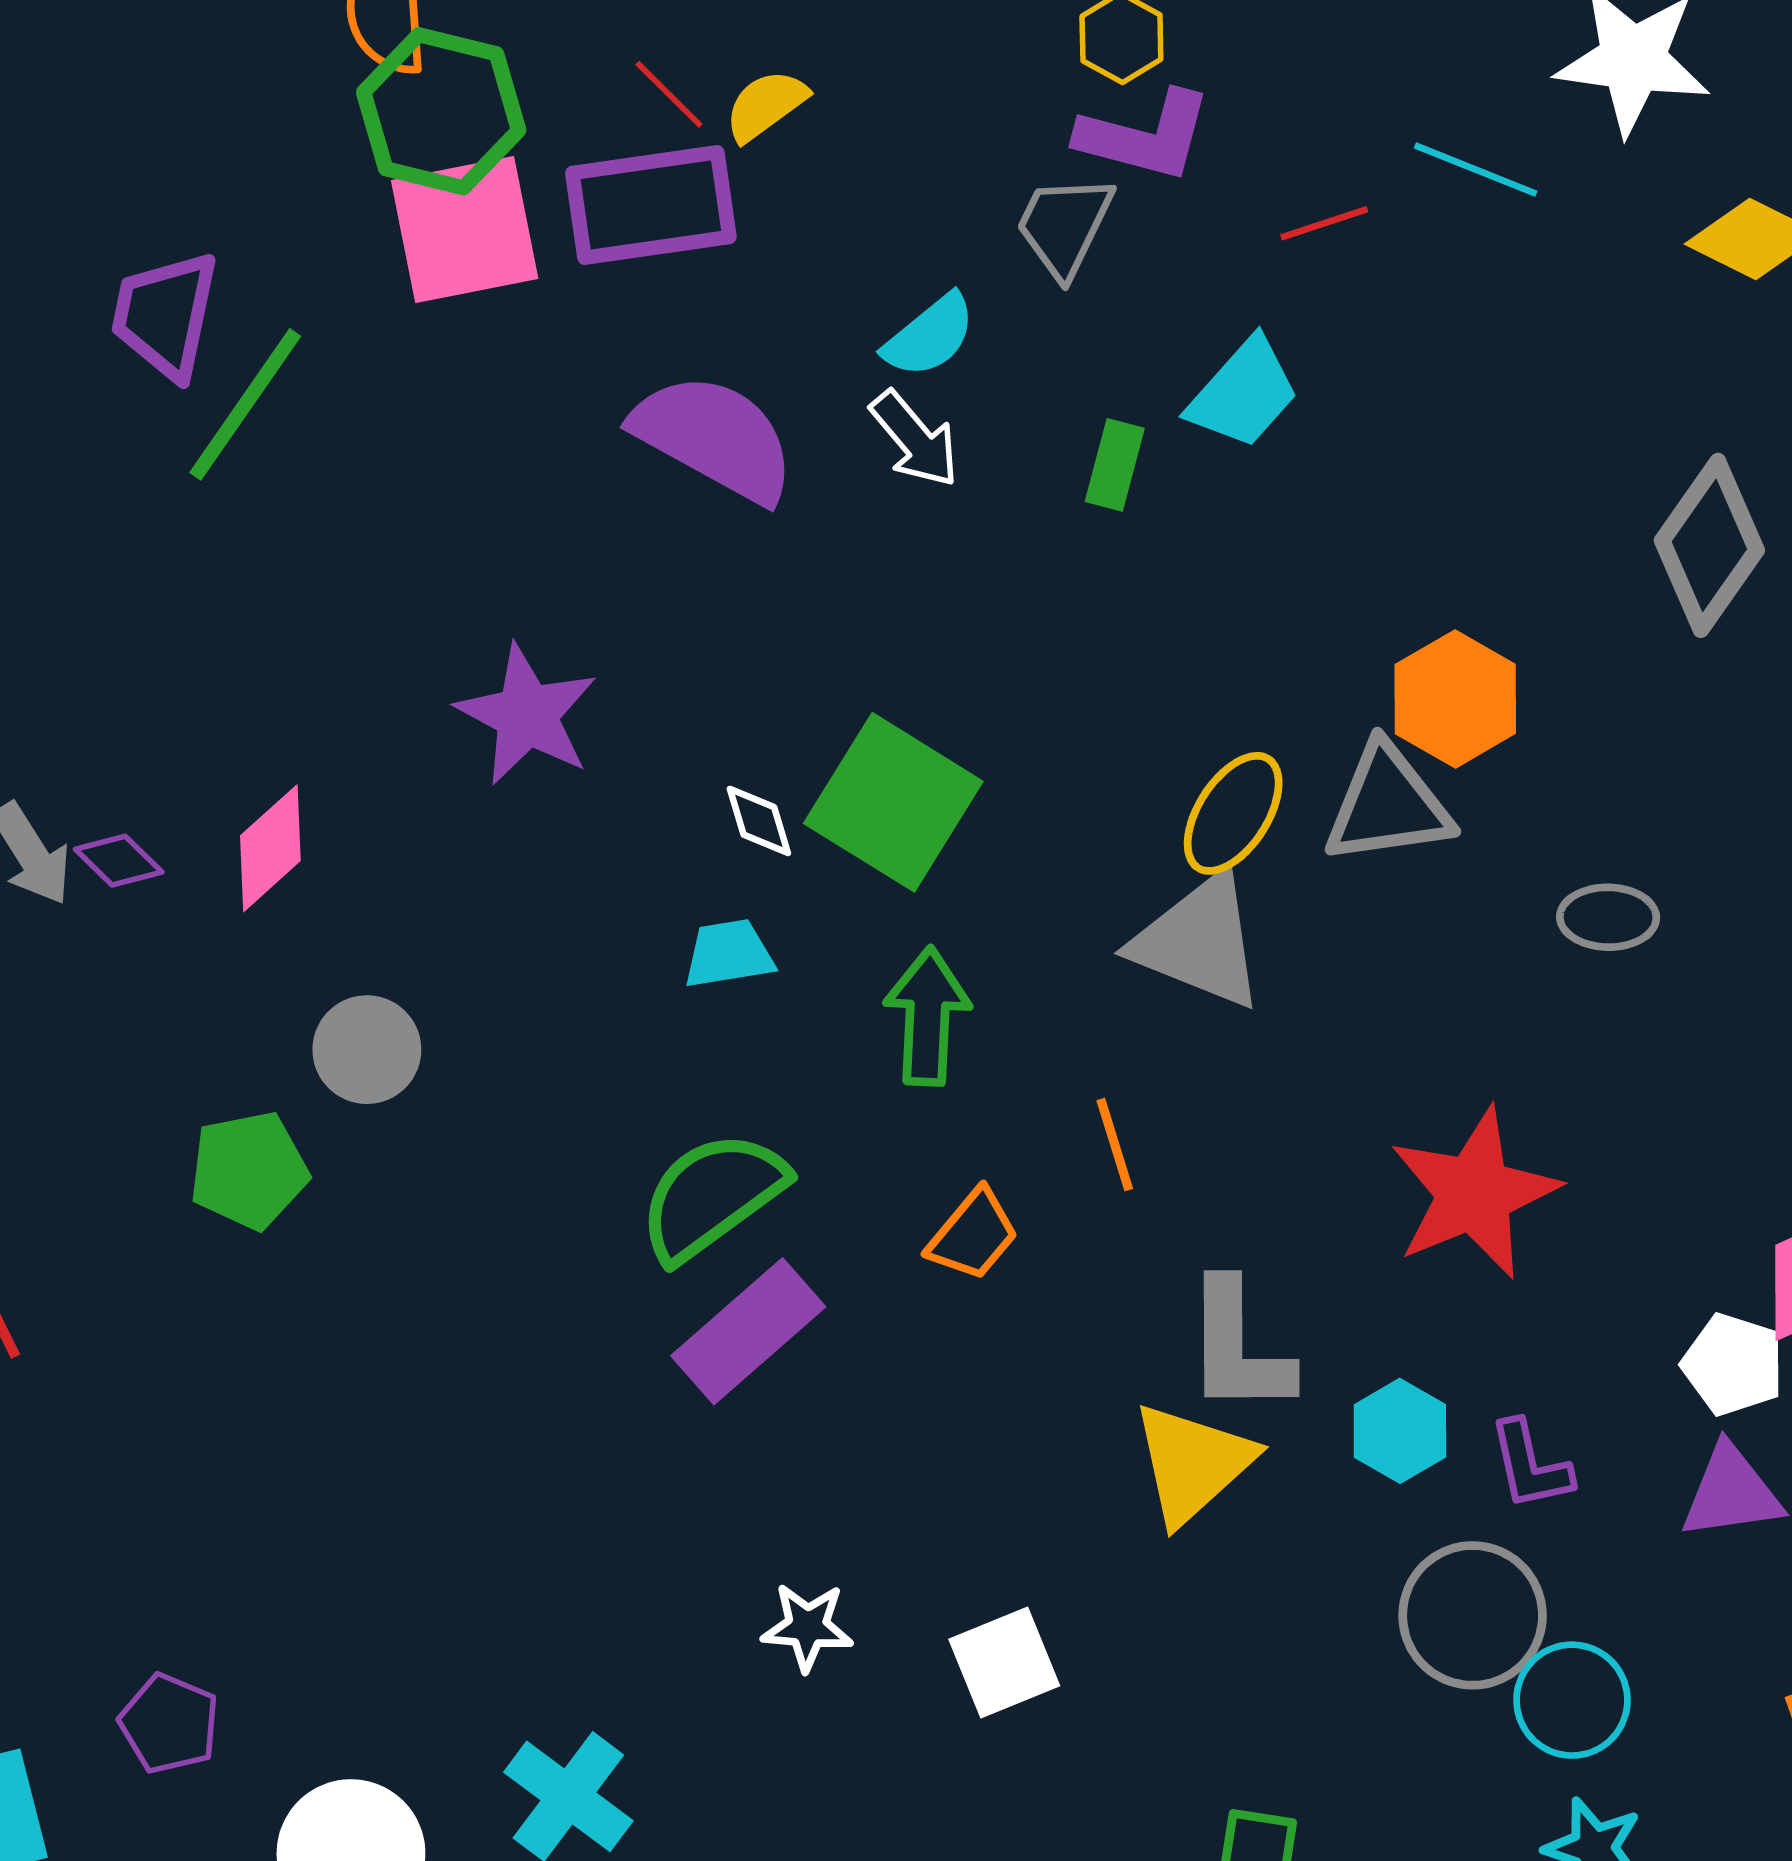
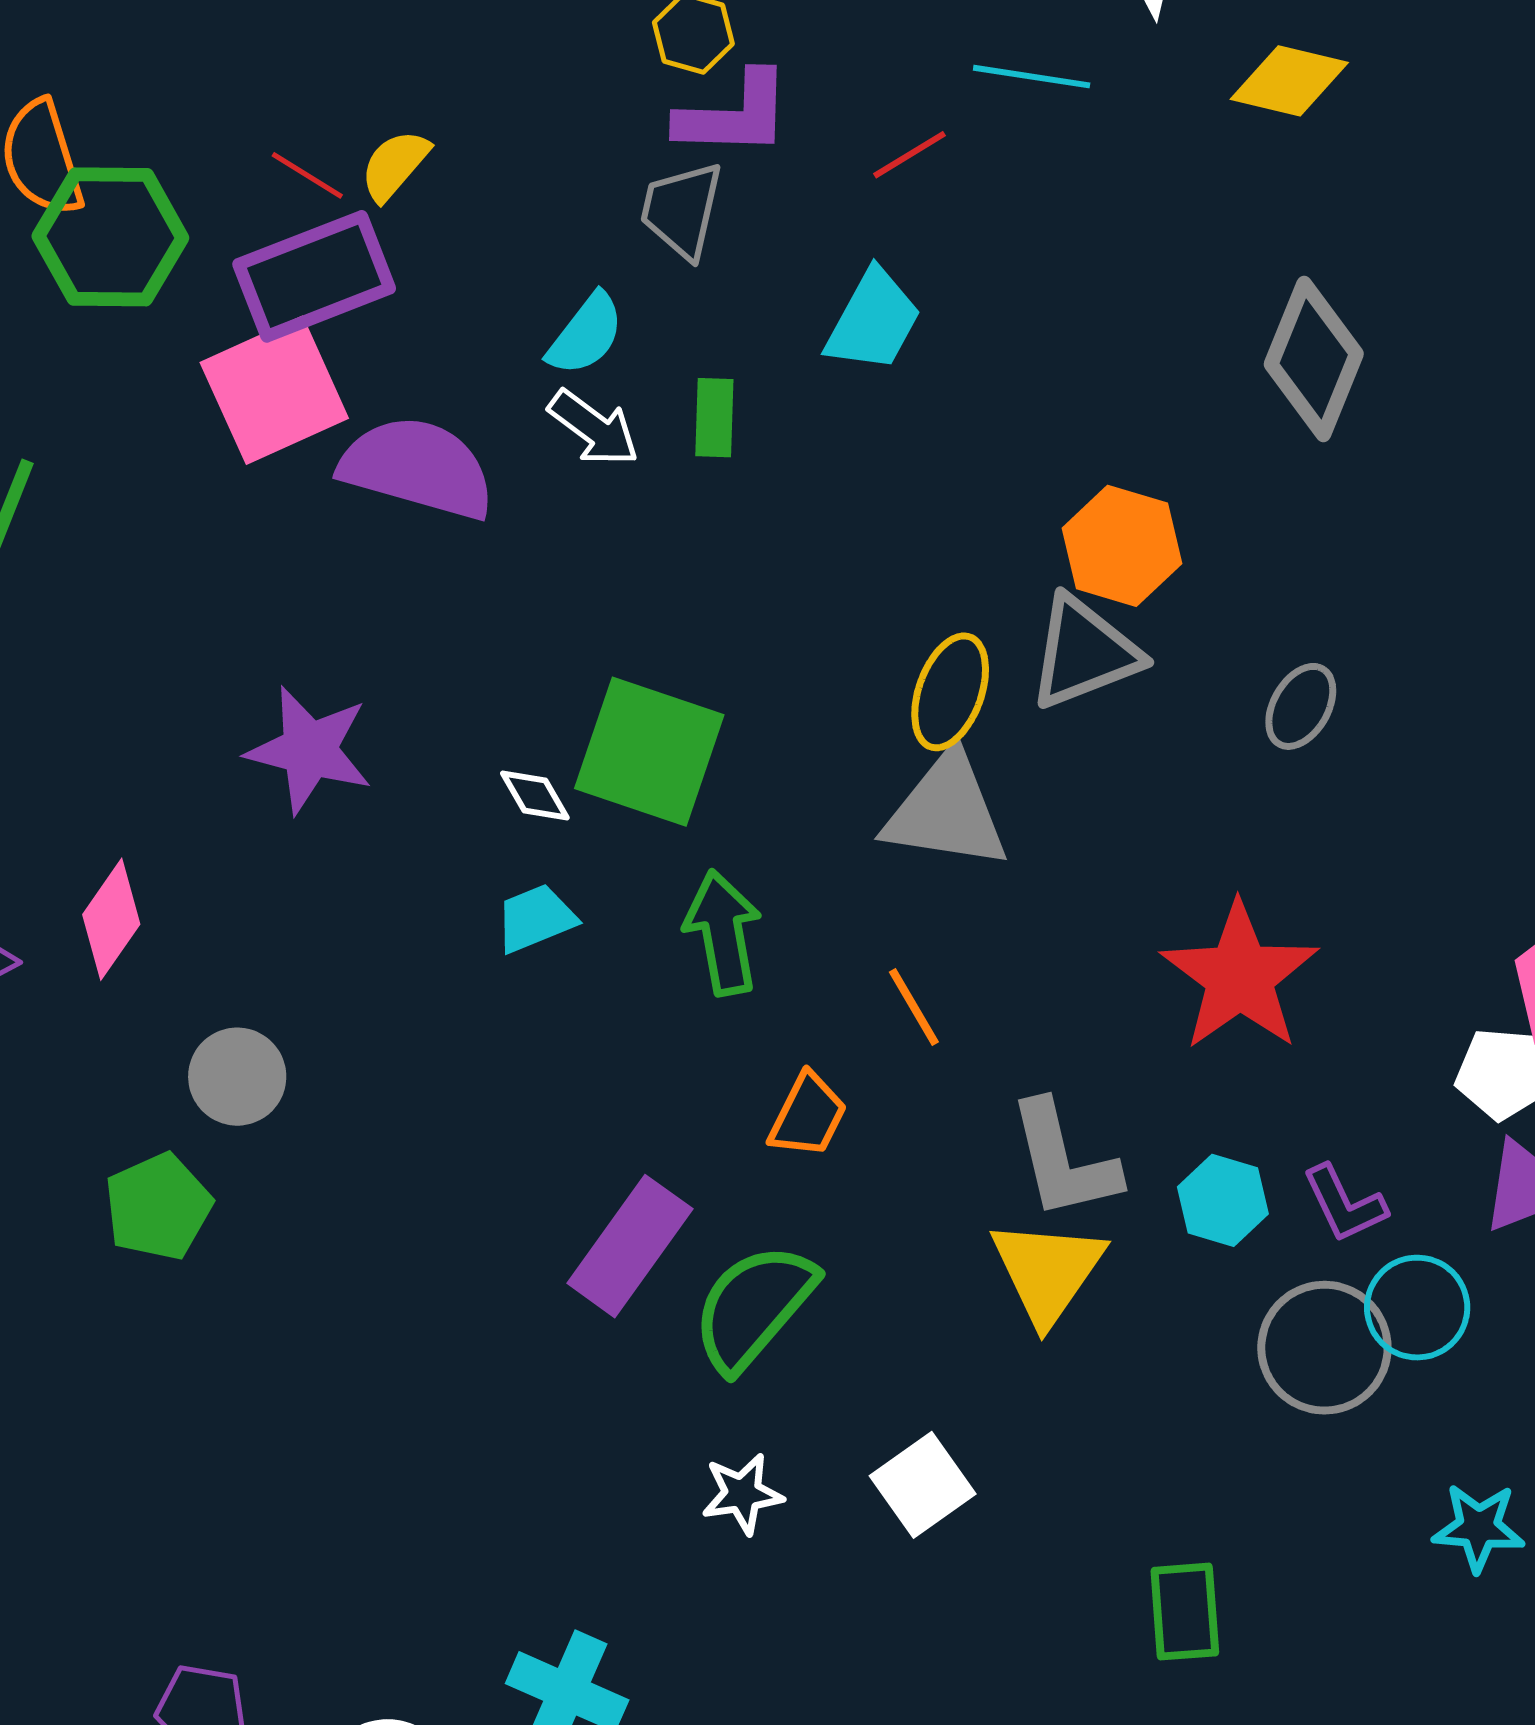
pink square: (465, 230) -> (274, 390), moved
green rectangle: (1115, 465) -> (714, 418), moved
gray ellipse: (1608, 917) -> (1301, 706), turned -48
green semicircle: (712, 1196) -> (754, 1307), moved
cyan circle: (1572, 1700) -> (1417, 1308), moved

